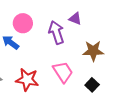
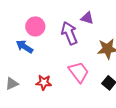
red star: (27, 80) -> (44, 82), size x0.7

